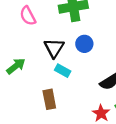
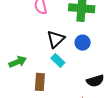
green arrow: (16, 66) -> (18, 62), moved

